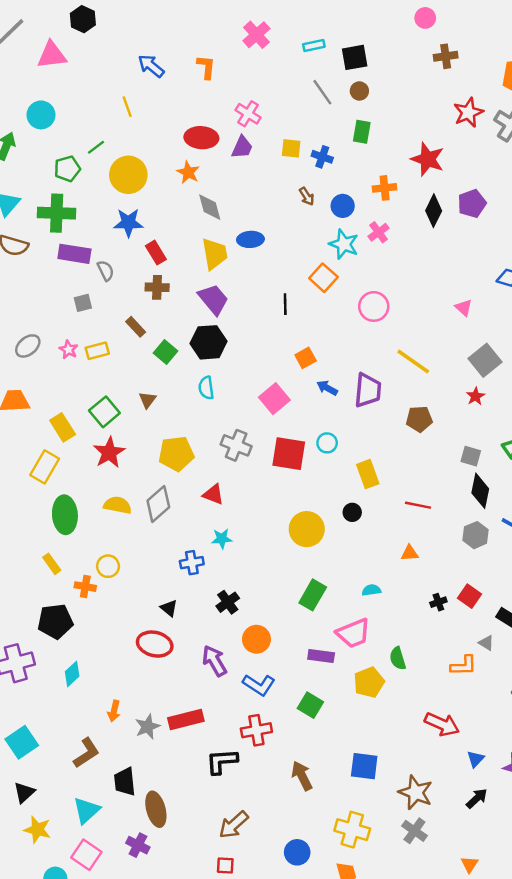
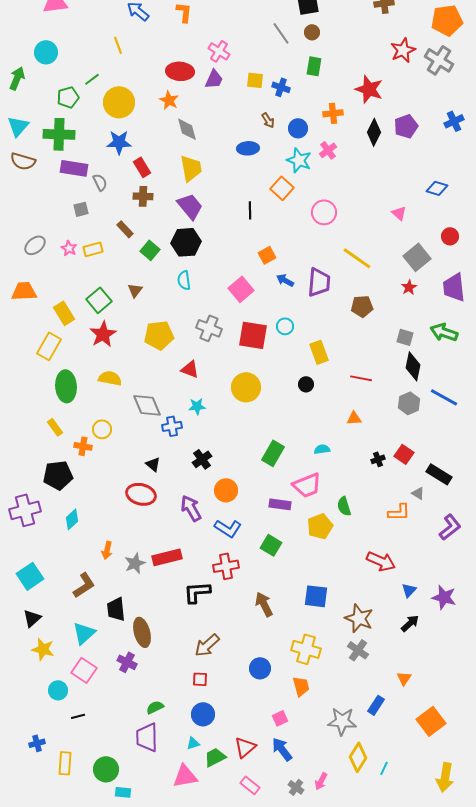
blue ellipse: (250, 239) -> (248, 148), moved
gray diamond: (158, 504) -> (147, 405), moved, turned -72
yellow circle: (307, 529) -> (246, 387), moved

